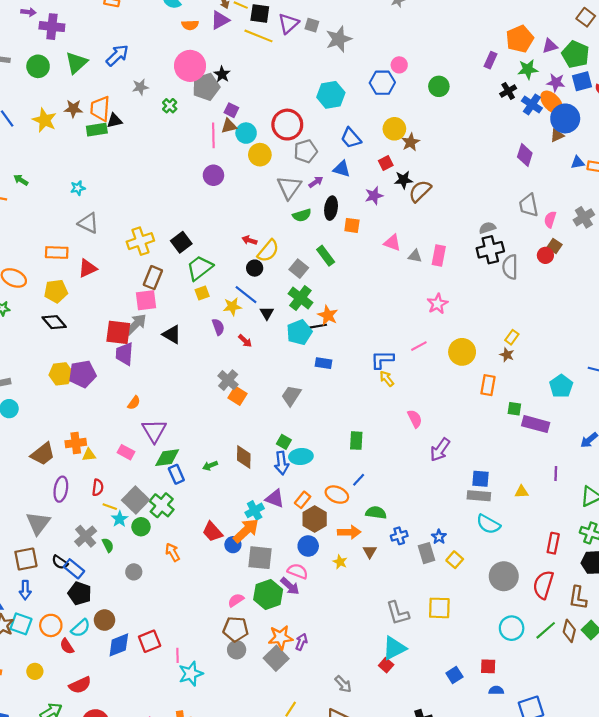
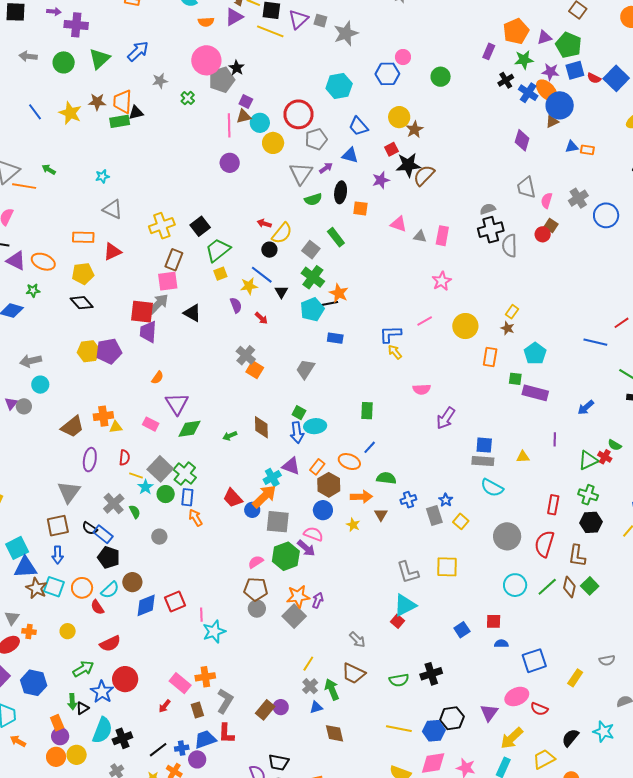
black star: (403, 180) -> (408, 165), size x1.4
cyan pentagon: (561, 386) -> (535, 353), moved
pink semicircle: (415, 419) -> (422, 389), turned 114
blue rectangle: (176, 474) -> (187, 497), moved, turned 30

